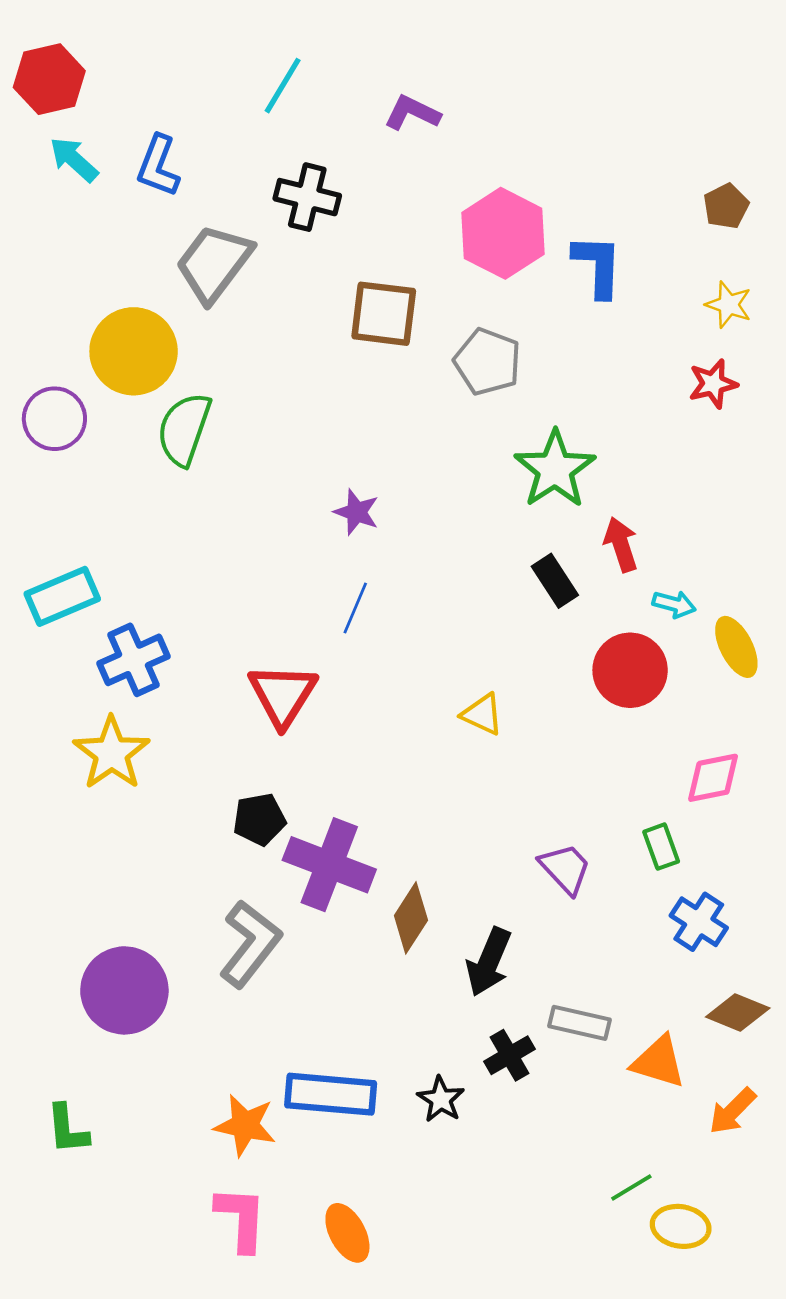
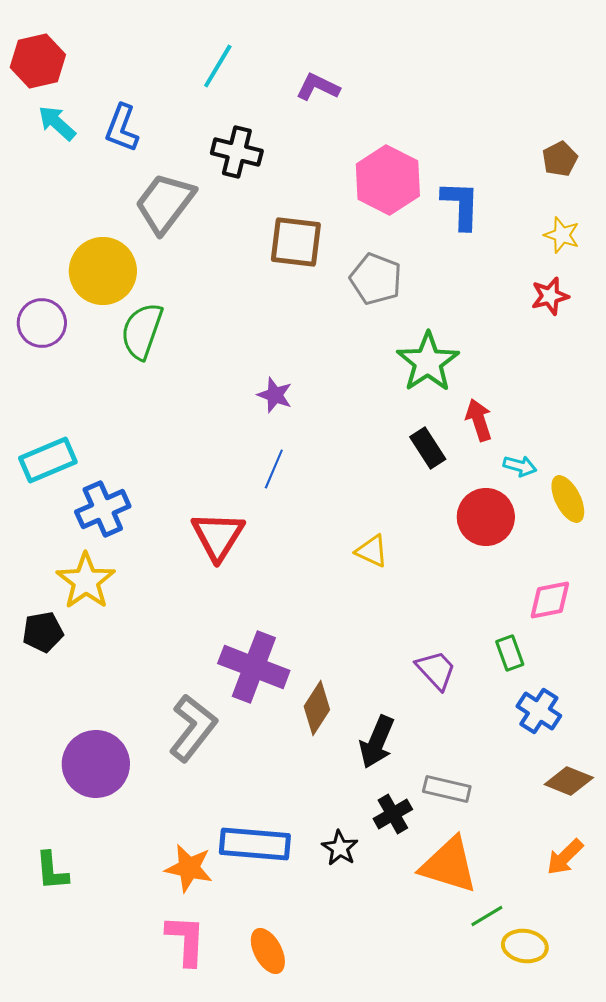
black pentagon: (259, 819) -> (43, 632), moved
orange triangle: (659, 1062) -> (449, 865), moved, size x1.4

